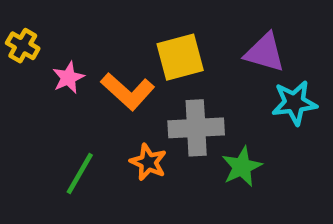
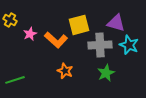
cyan star: (294, 103) -> (129, 45), turned 30
gray cross: (196, 128) -> (100, 45), moved
green line: (80, 174) -> (15, 80), moved, turned 42

